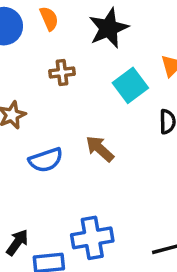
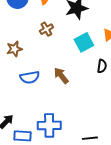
brown cross: (62, 72) -> (46, 29), turned -32

